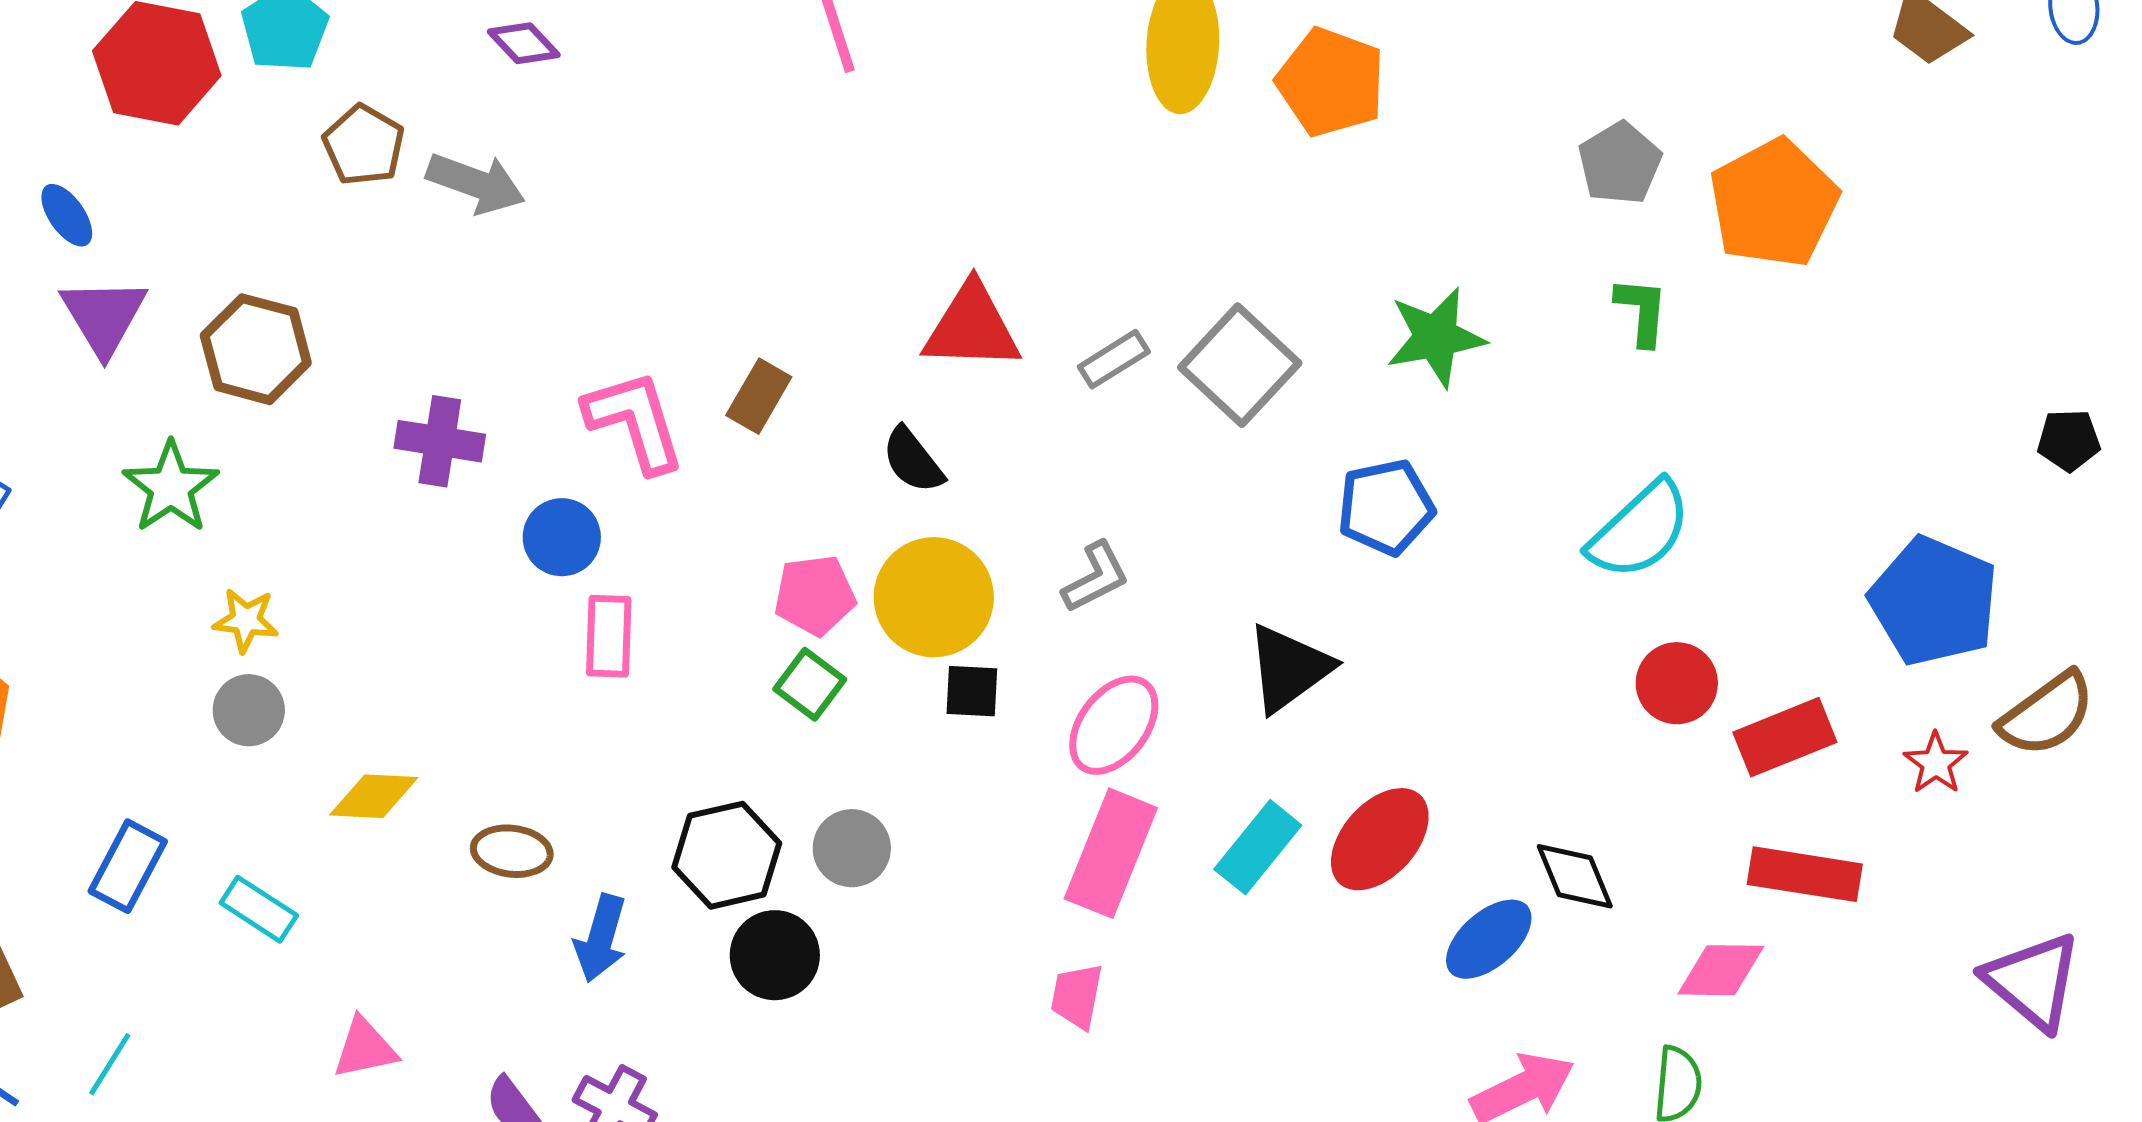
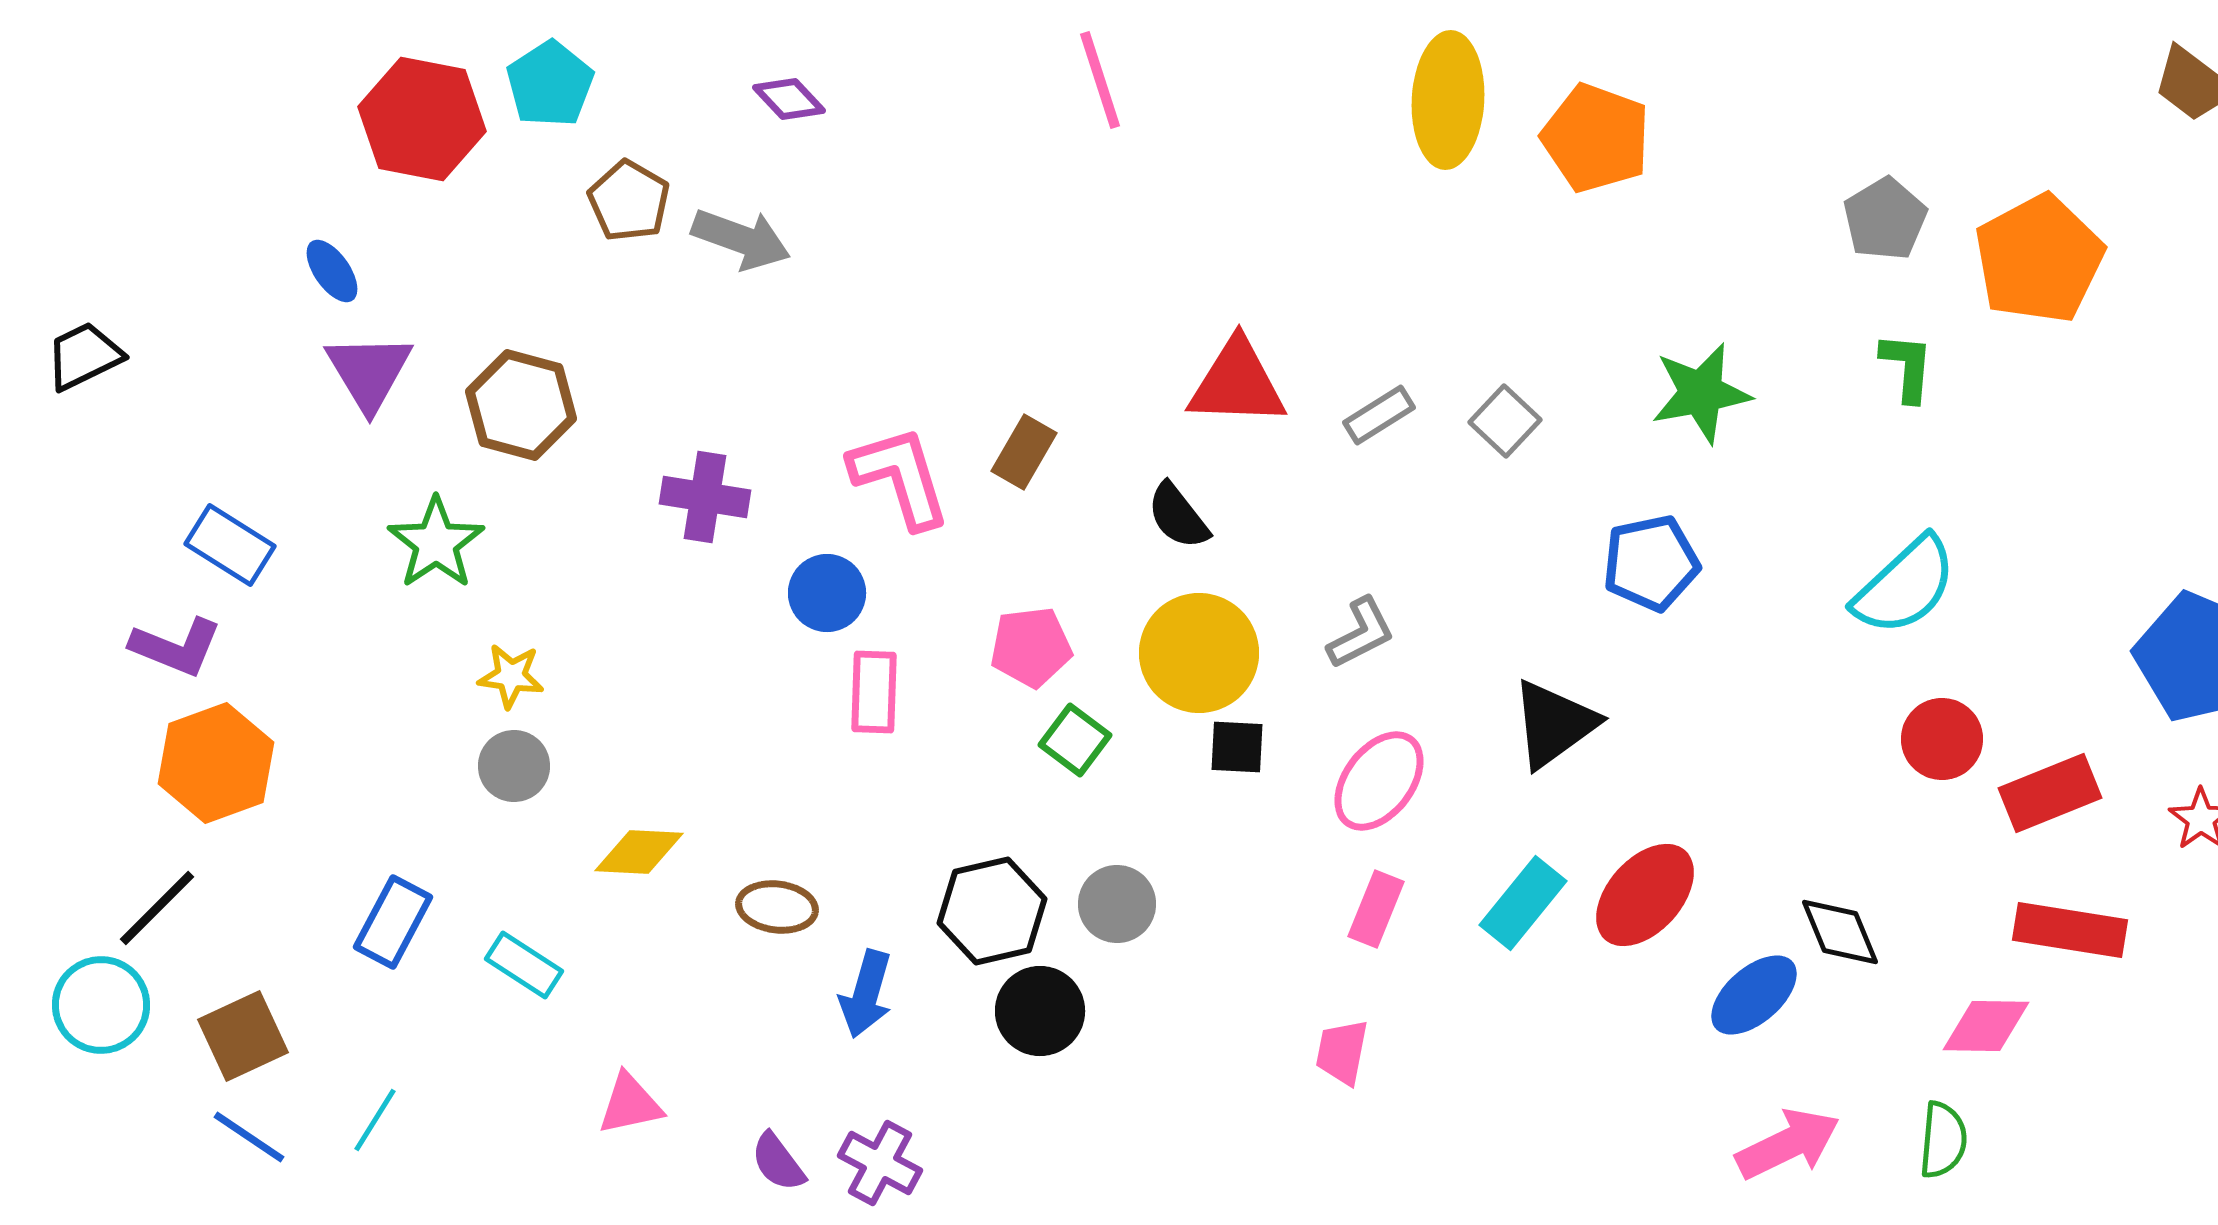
gray square: (1240, 365) -> (1505, 421), size x0.6
pink pentagon: (815, 595) -> (1031, 647), moved
pink rectangle: (1111, 853) -> (1376, 909), size x0.6

